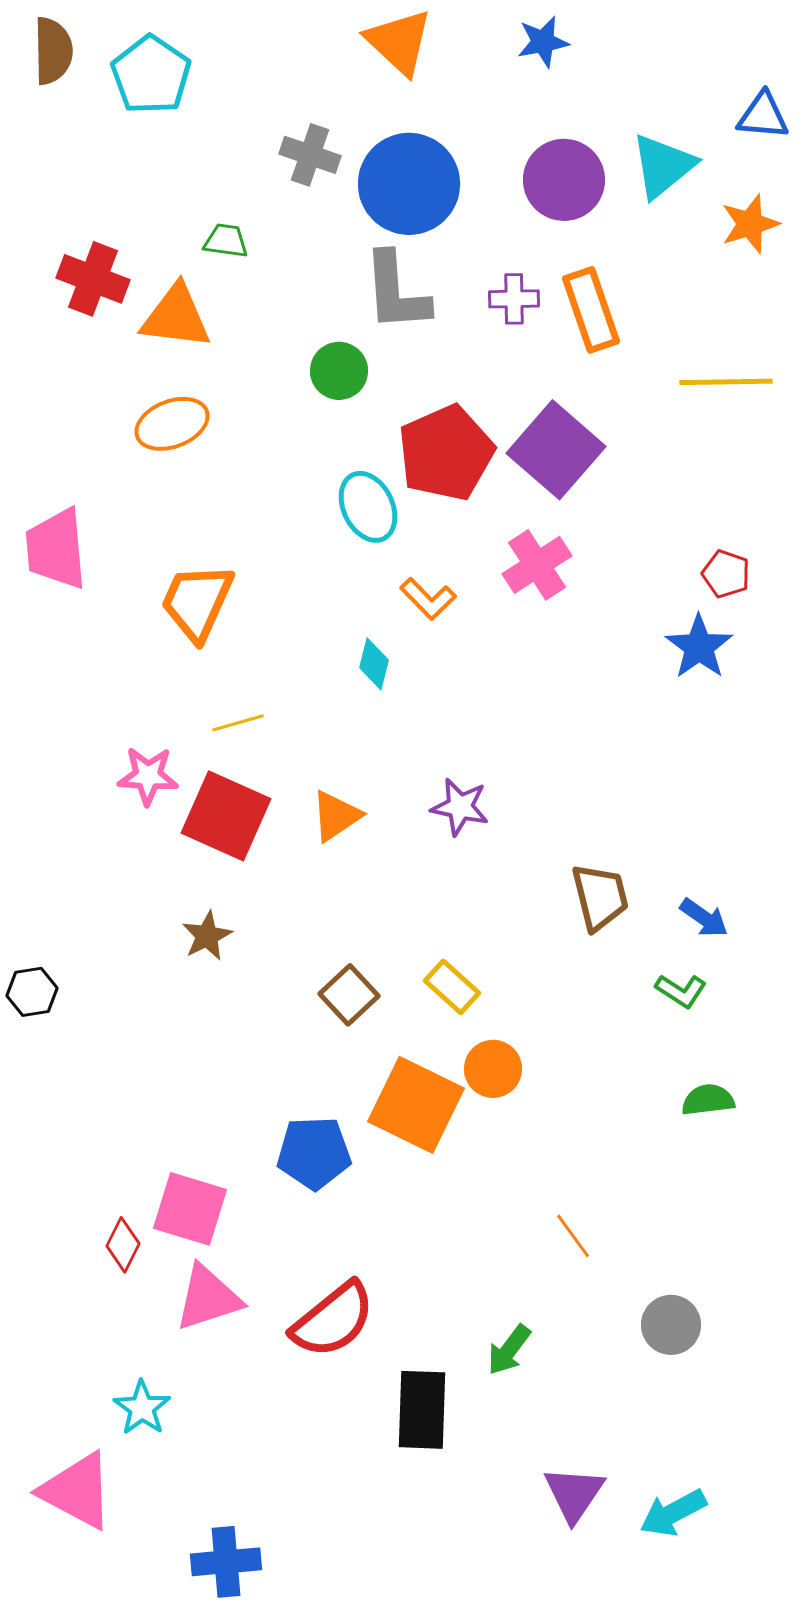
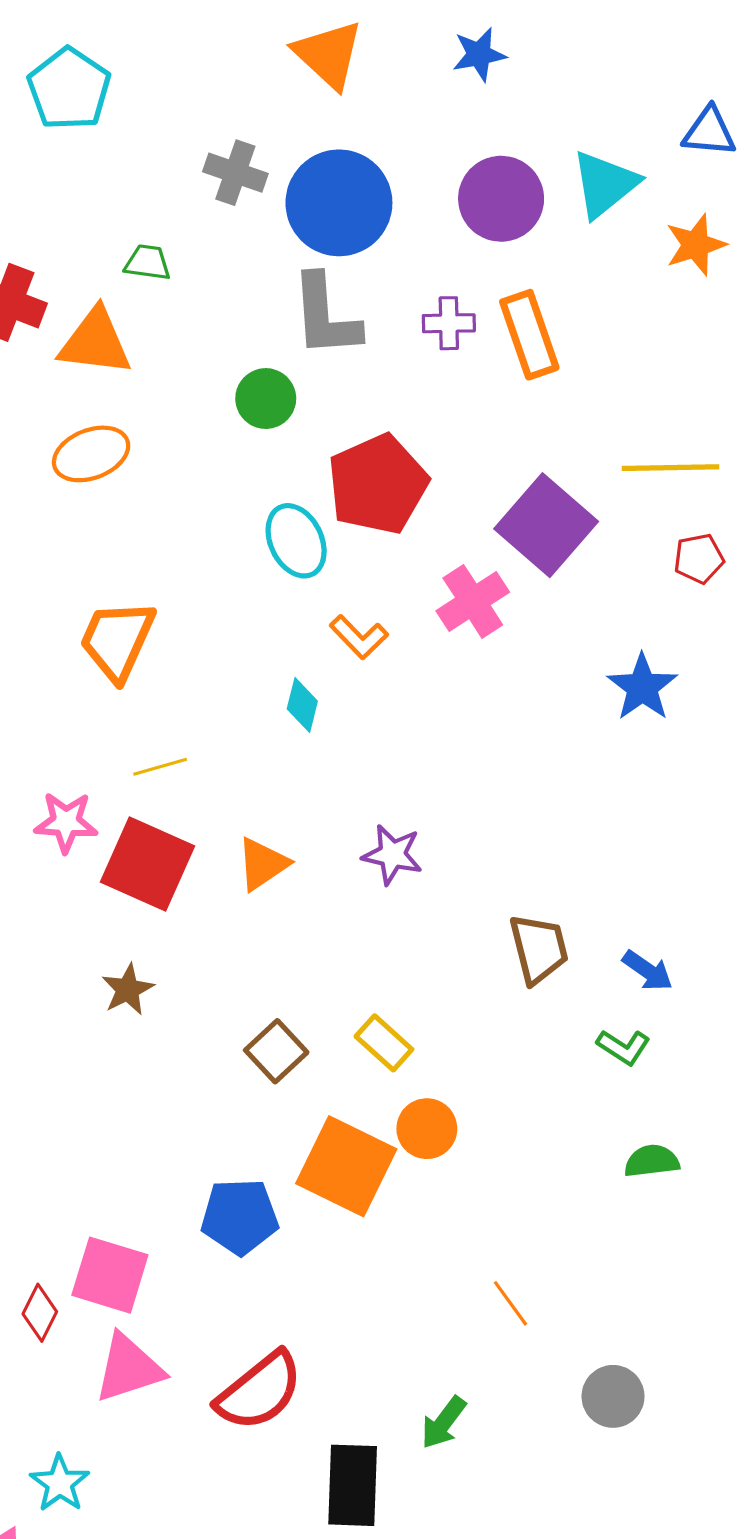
yellow line: (726, 382) -> (671, 468), moved
purple square: (556, 450) -> (546, 525), moved
red pentagon: (726, 574) -> (699, 559), moved, turned -30

